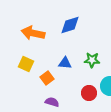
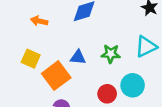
orange arrow: (33, 33) -> (39, 21), size x0.6
orange square: (47, 78) -> (56, 76), size x1.6

